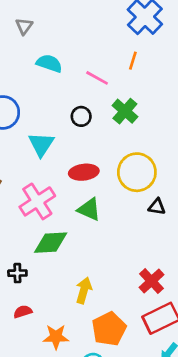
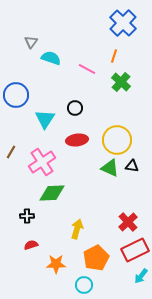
gray triangle: (24, 26) -> (31, 42), moved
green cross: (125, 111) -> (121, 82), moved
black circle: (81, 116) -> (75, 108), moved
green triangle: (89, 209) -> (110, 168), moved

